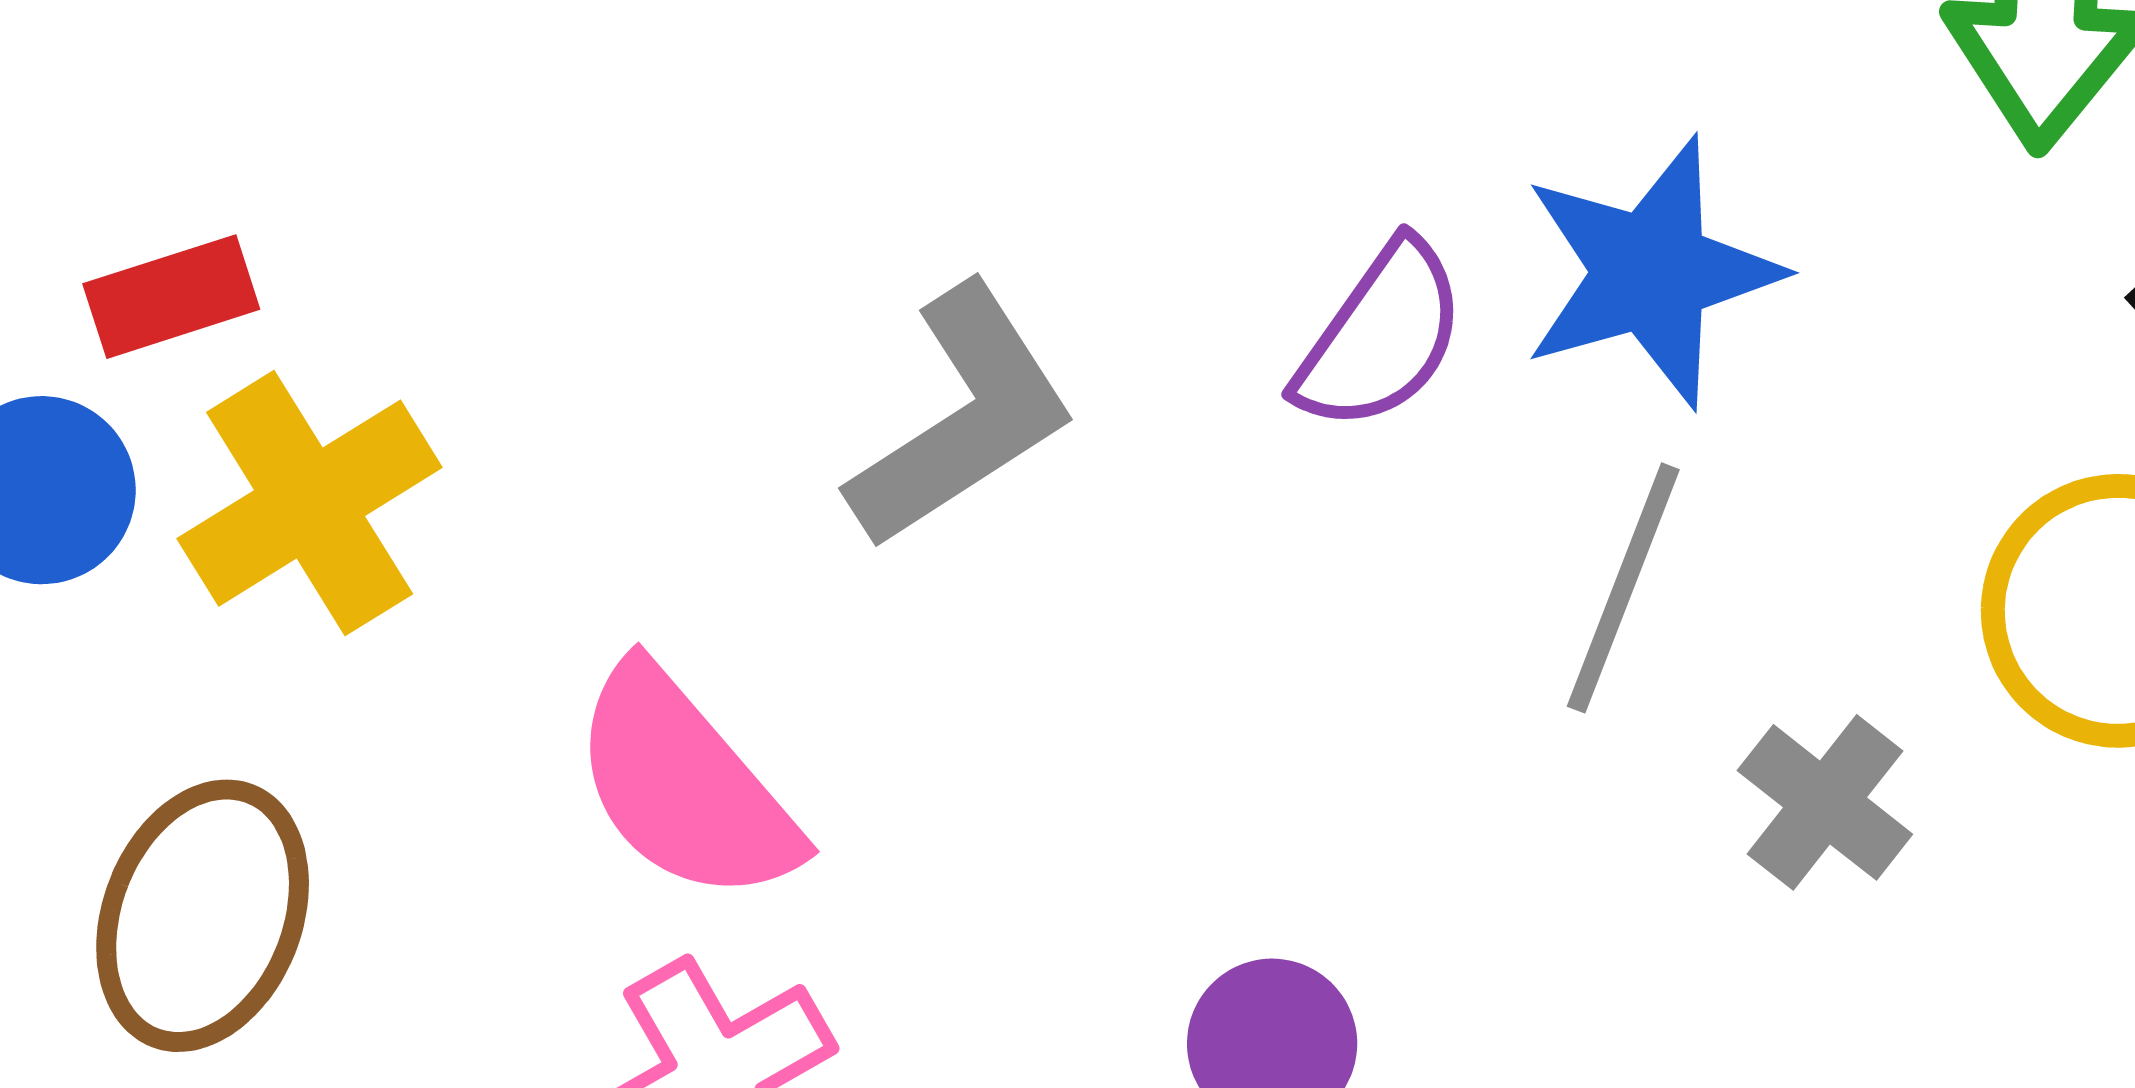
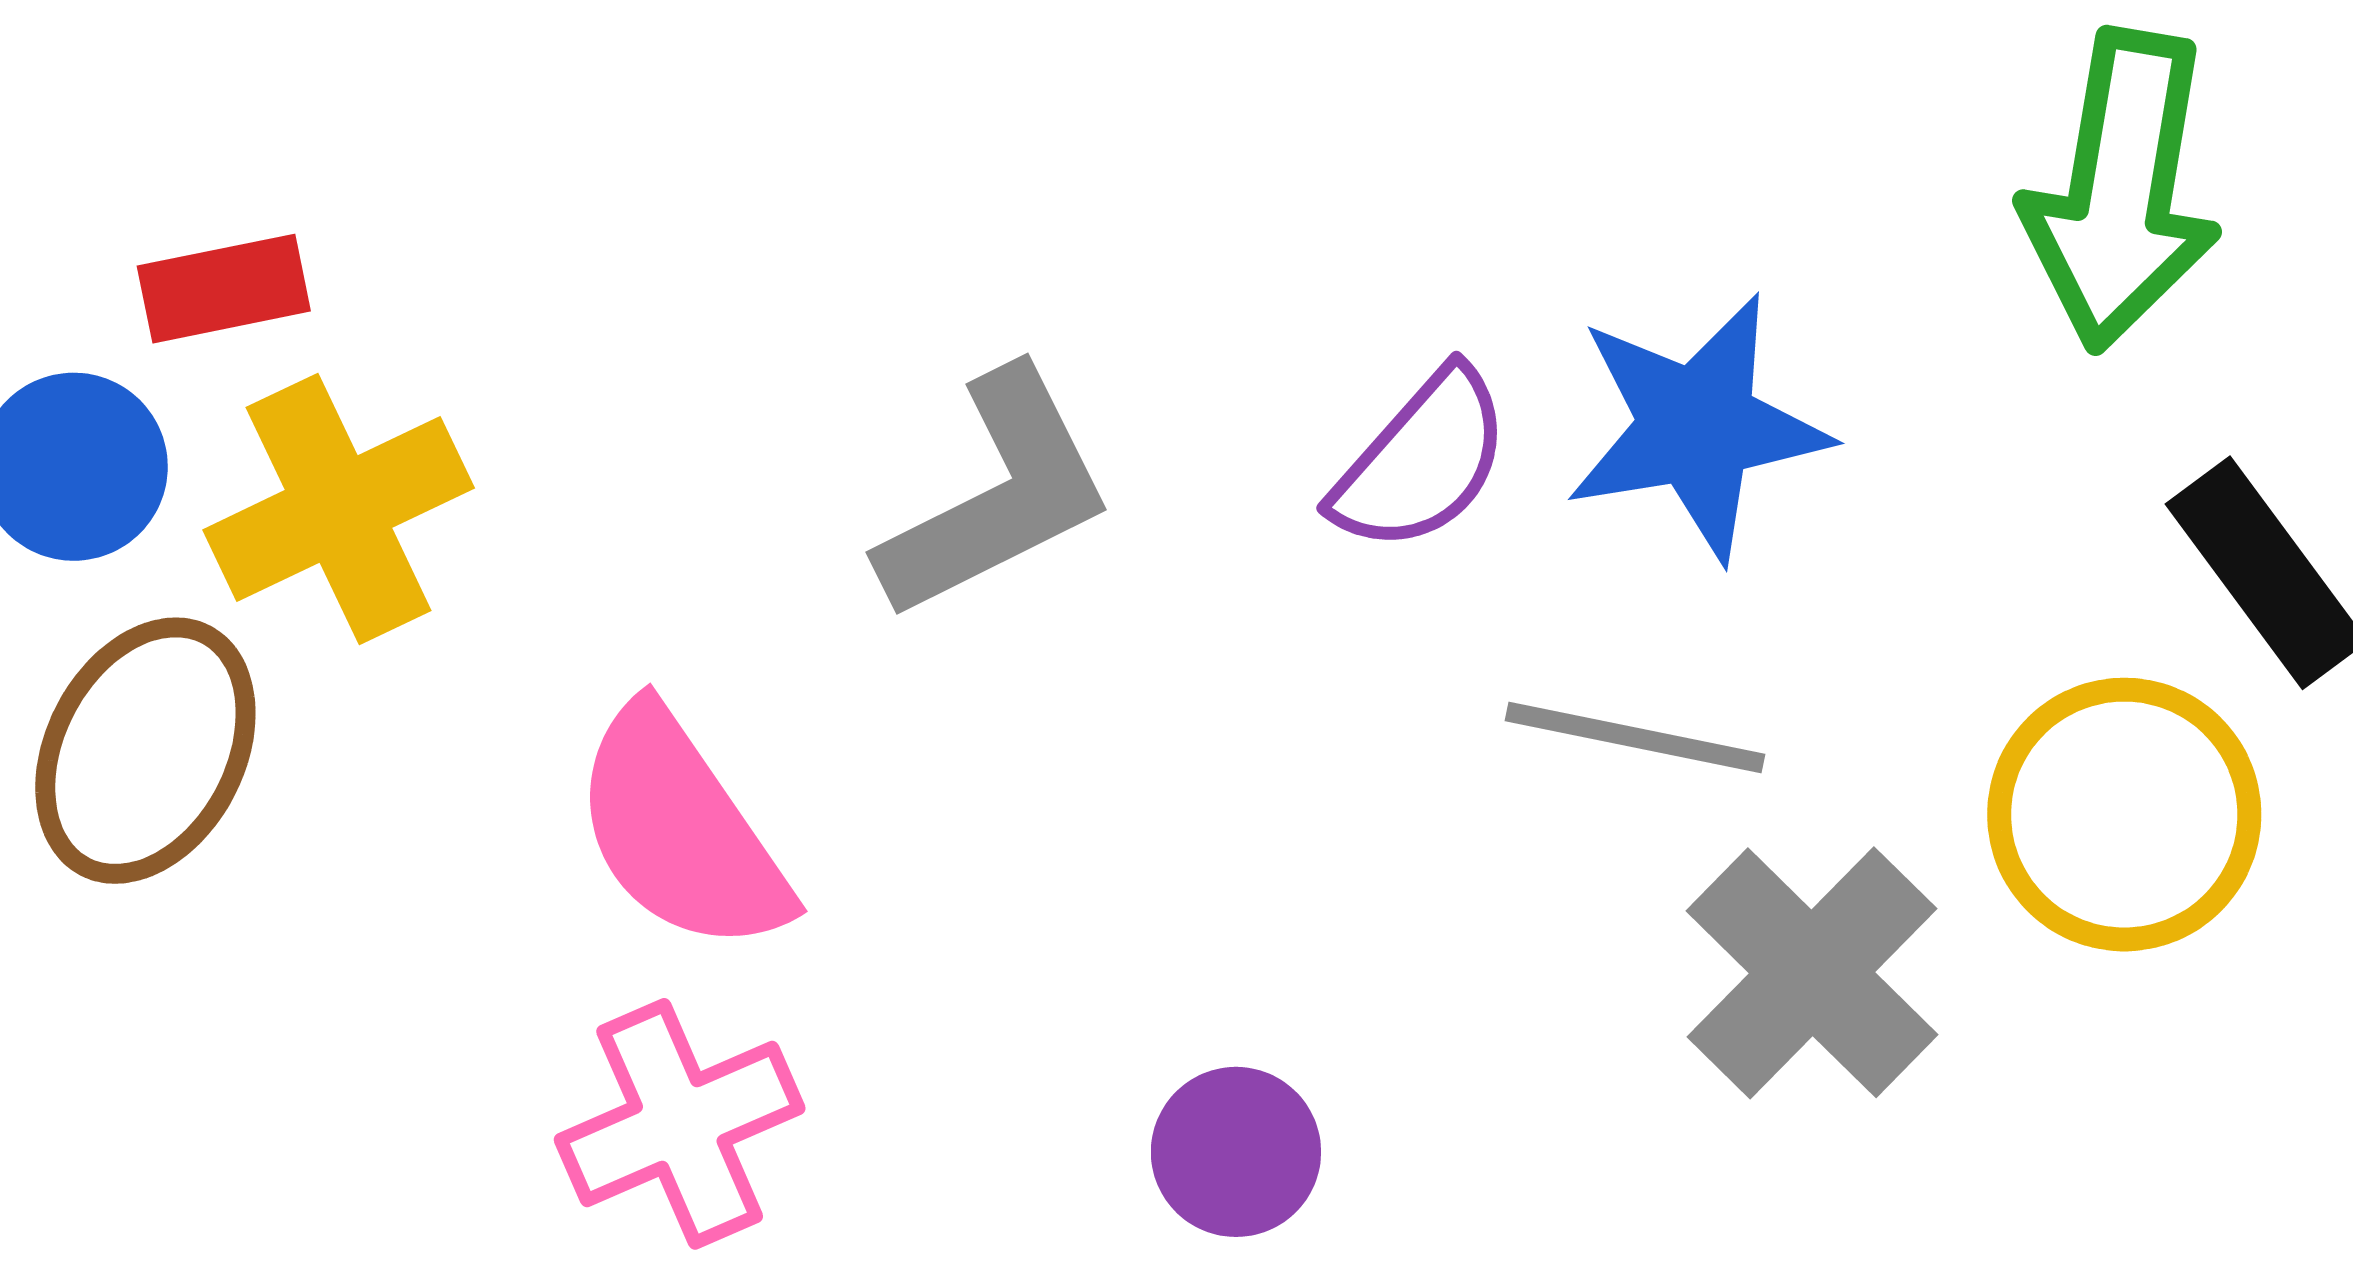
gray line: (1623, 588) -> (1635, 738), turned 74
gray cross: (1825, 802) -> (1812, 973), size x1.5
brown ellipse: (203, 916) -> (145, 751), moved

